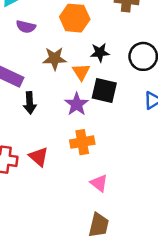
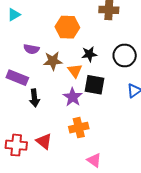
purple semicircle: (26, 27) -> (31, 49), moved

